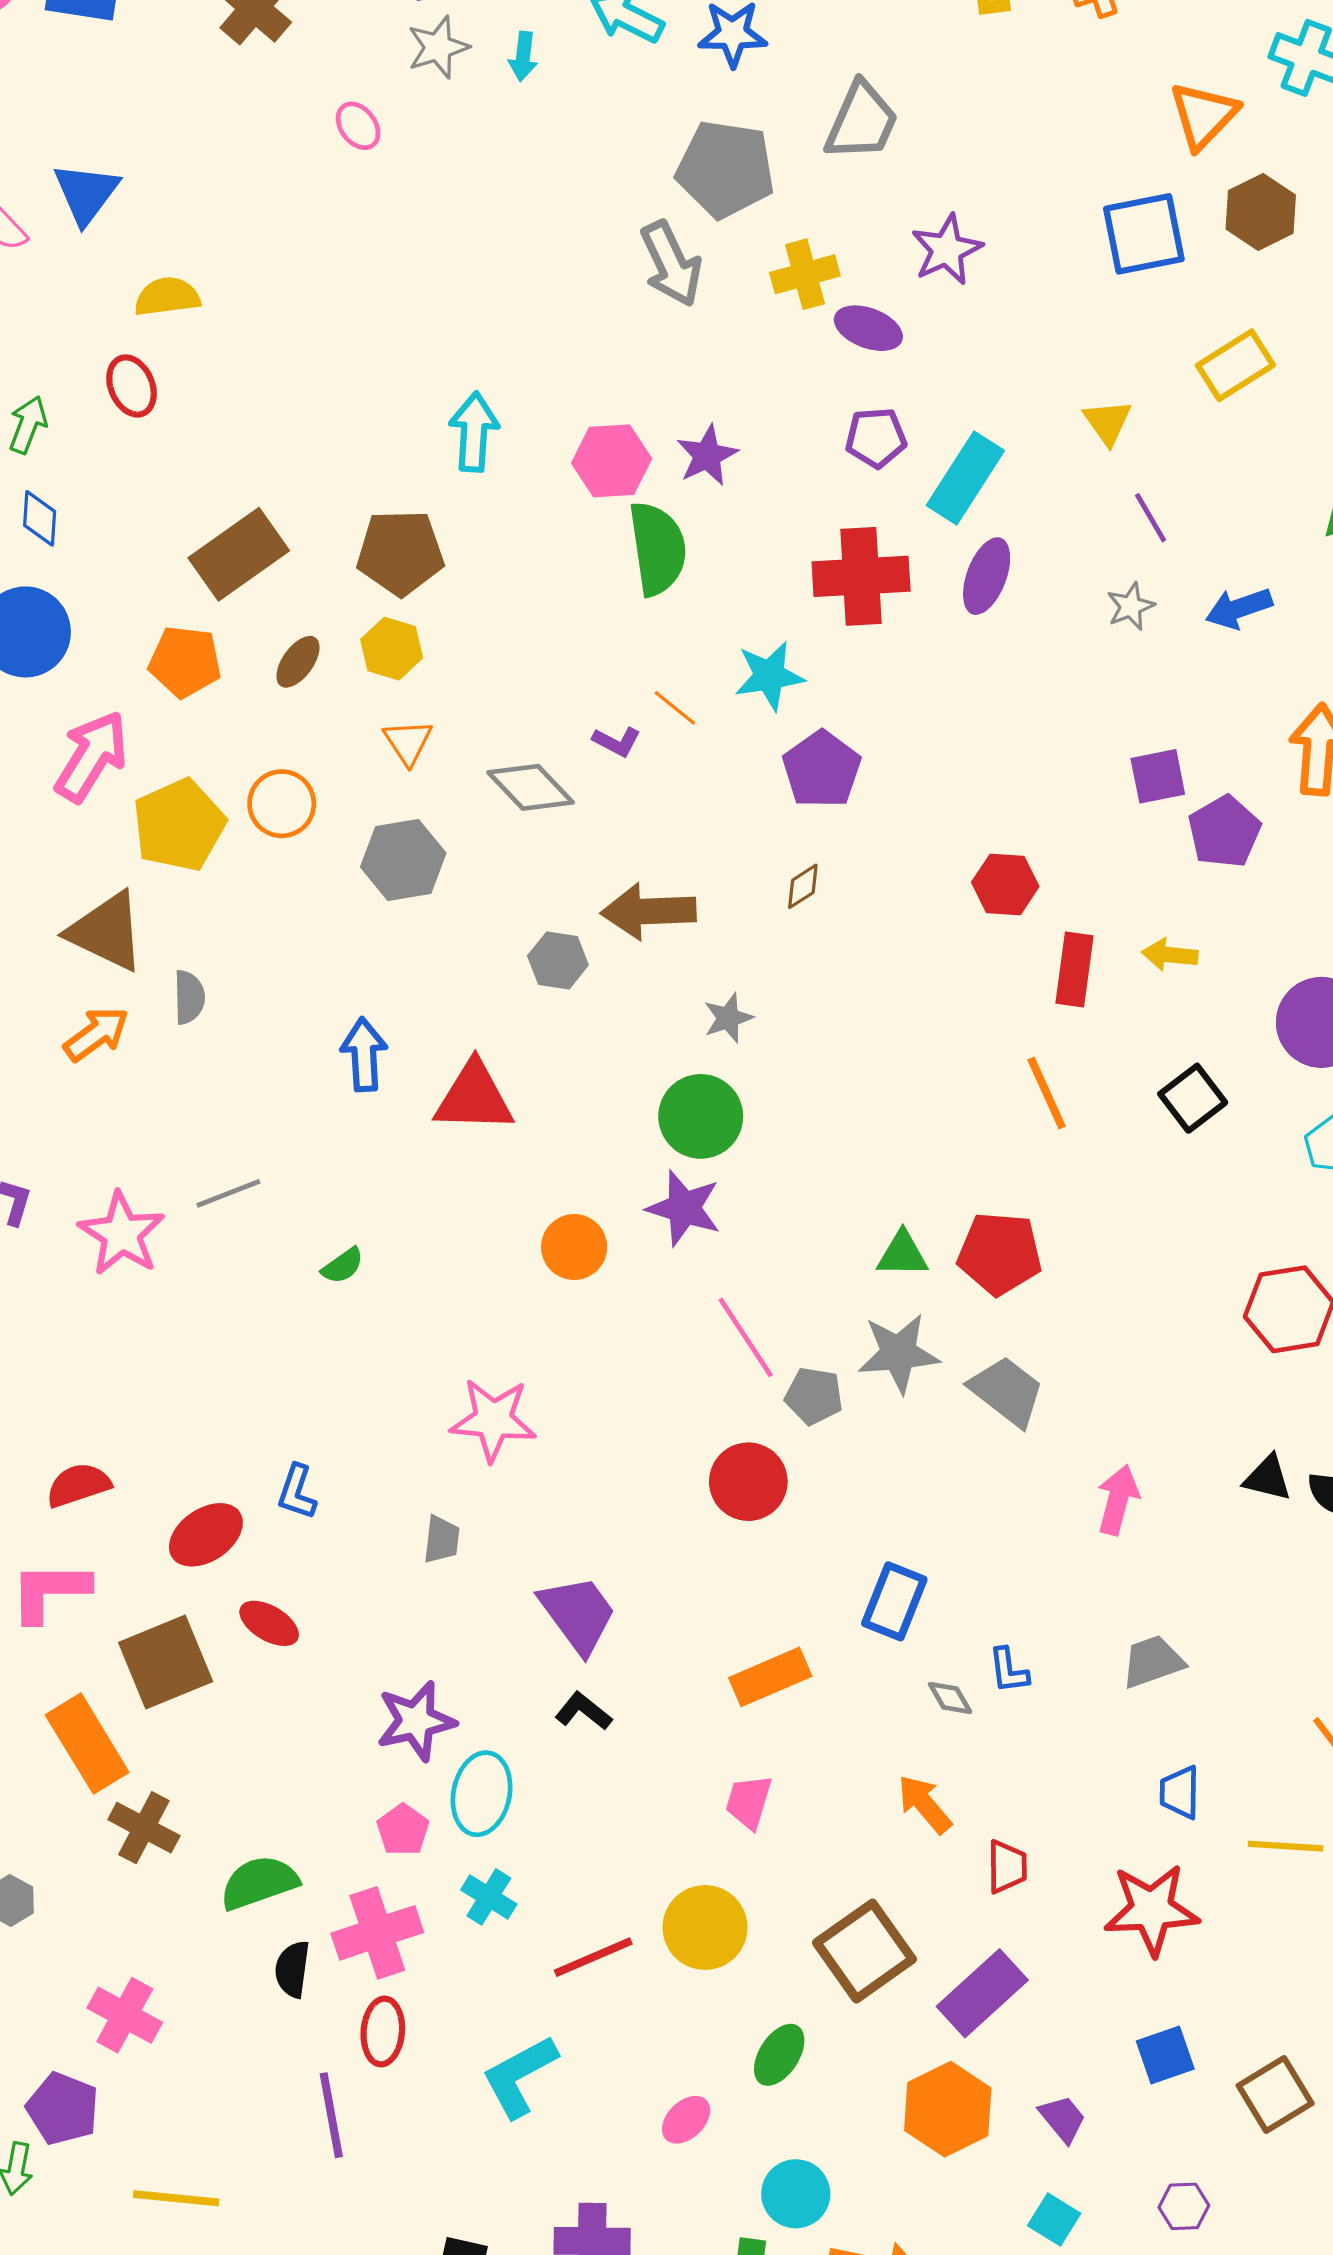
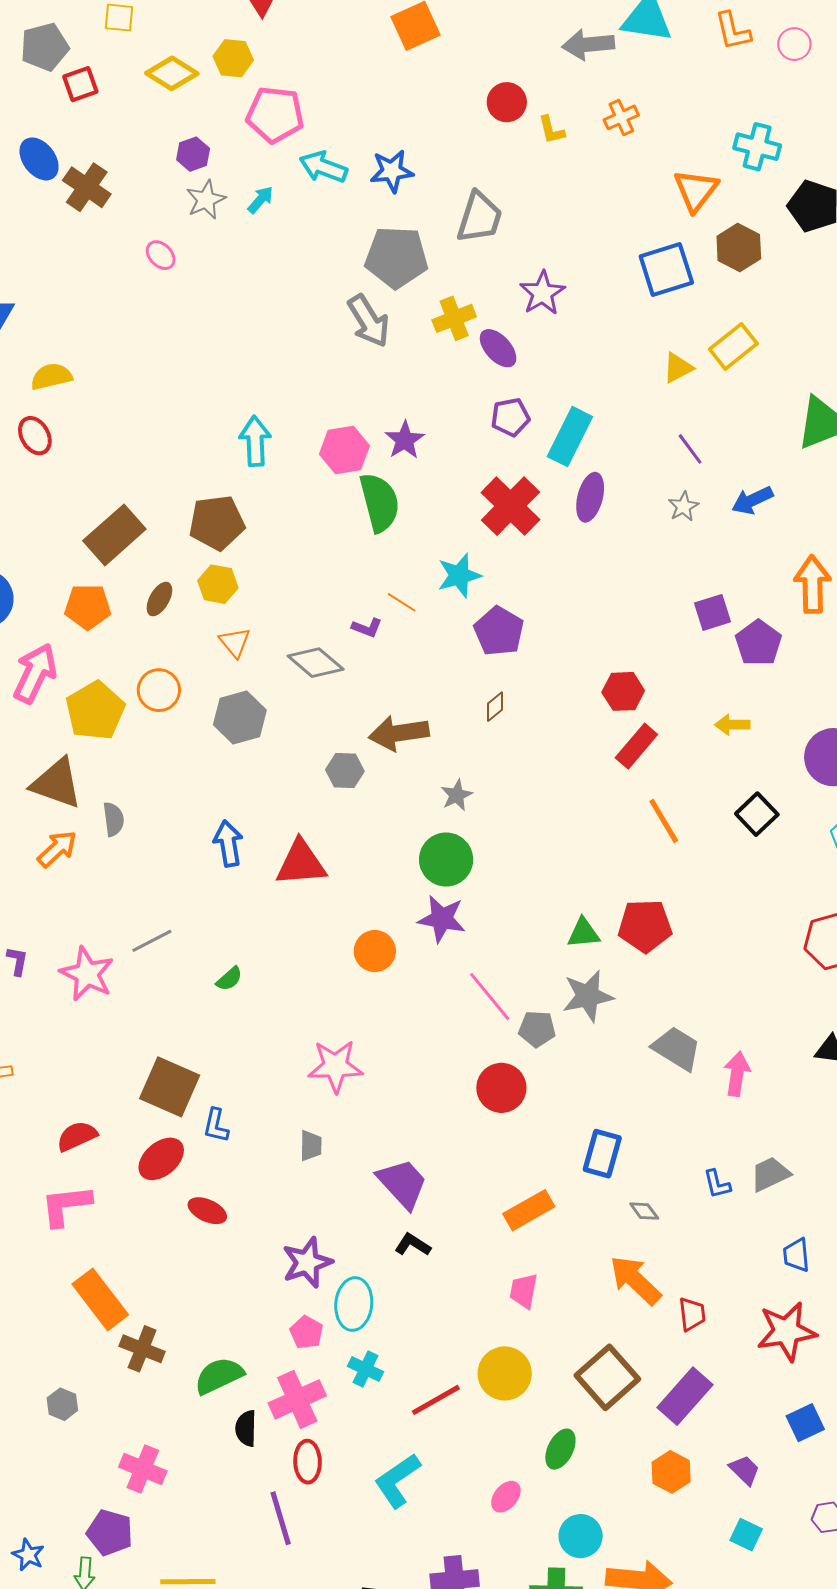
cyan arrow: (523, 56) -> (261, 200), turned -140
purple ellipse: (868, 328) -> (498, 348), turned 33
yellow triangle: (1108, 422) -> (678, 368), moved, turned 44
red cross: (861, 576) -> (511, 506), turned -36
red rectangle: (1075, 970) -> (636, 746), moved, turned 39
gray trapezoid: (1007, 1391) -> (677, 1049), moved
brown square: (166, 1662) -> (170, 1087), moved, turned -38
blue L-shape: (1009, 1671) -> (717, 1184), moved
orange arrow: (924, 1804) -> (635, 1280), size x1.4
orange hexagon: (948, 2109) -> (671, 1472), size x0.7

